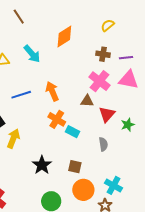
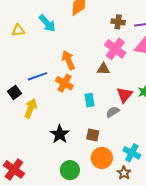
blue line: (21, 95) -> (37, 76), moved
red triangle: (107, 114) -> (125, 95), moved
orange cross: (57, 119) -> (64, 83), moved
cyan rectangle: (73, 132) -> (90, 100), turned 56
gray semicircle: (103, 144) -> (113, 112), moved, turned -112

